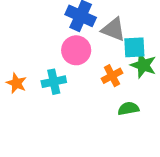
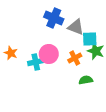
pink circle: (76, 50) -> (49, 54), moved
orange star: (16, 83) -> (11, 53), moved

